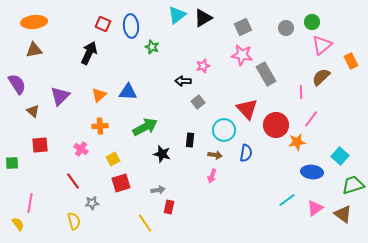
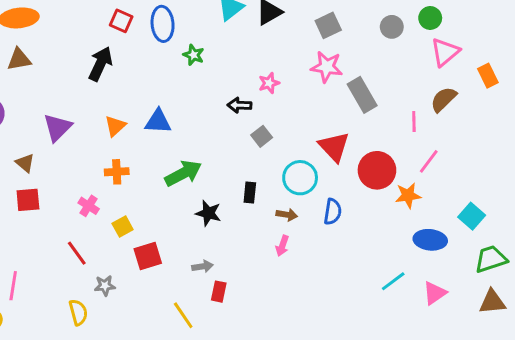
brown triangle: (33, 111) -> (25, 163), moved
yellow square: (113, 159) -> (123, 226), moved
brown triangle: (343, 214) -> (492, 302), moved, turned -42

